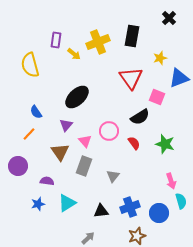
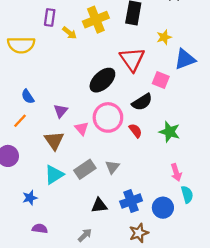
yellow semicircle: (30, 65) -> (21, 45), turned -75
black ellipse: (77, 97) -> (102, 80), moved
pink circle: (109, 131) -> (108, 117), size x1.4
gray rectangle: (84, 166) -> (85, 169), moved, turned 36
purple semicircle: (47, 181) -> (40, 229), moved
cyan triangle: (67, 203) -> (54, 175), moved

